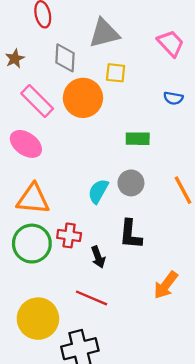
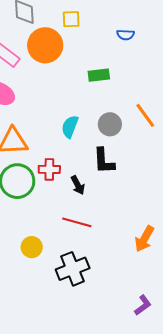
gray circle: (131, 183) -> (110, 124), moved
orange arrow: (166, 285) -> (144, 239), moved
yellow circle: (38, 319) -> (32, 247), size x0.6

